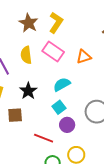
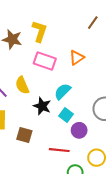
yellow semicircle: (26, 55) -> (22, 85), moved
black star: (28, 91) -> (42, 106), moved
brown square: (15, 115) -> (24, 135), turned 35

